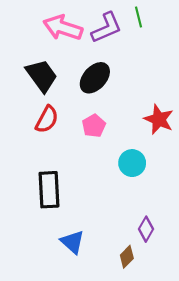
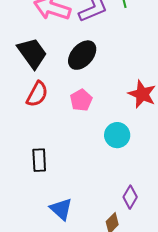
black rectangle: (49, 190) -> (39, 160), size x0.7

